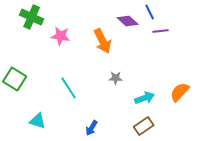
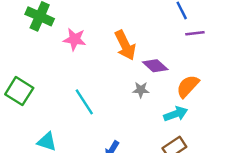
purple diamond: (128, 21) -> (155, 66), moved
orange semicircle: (180, 92) -> (188, 86), moved

